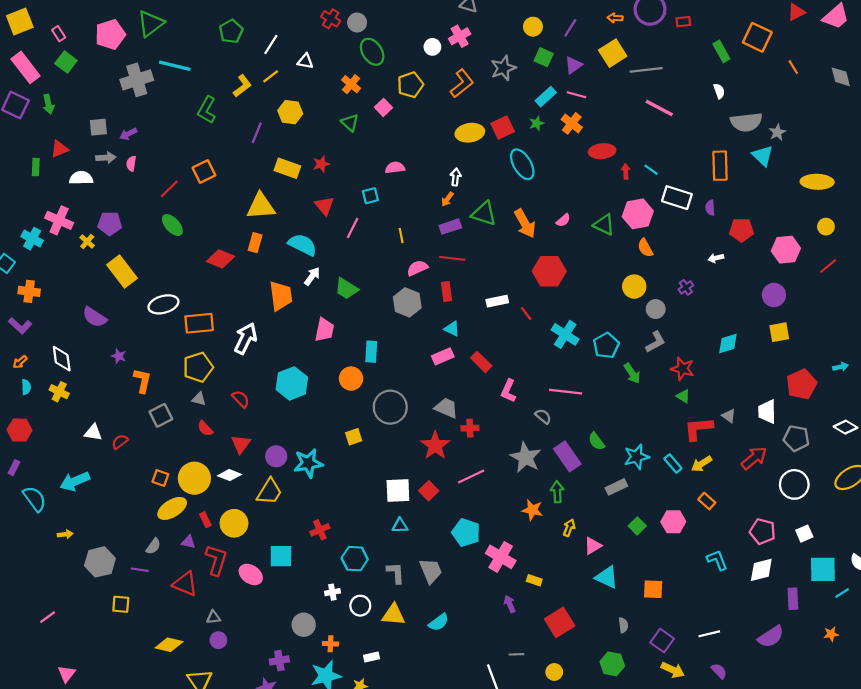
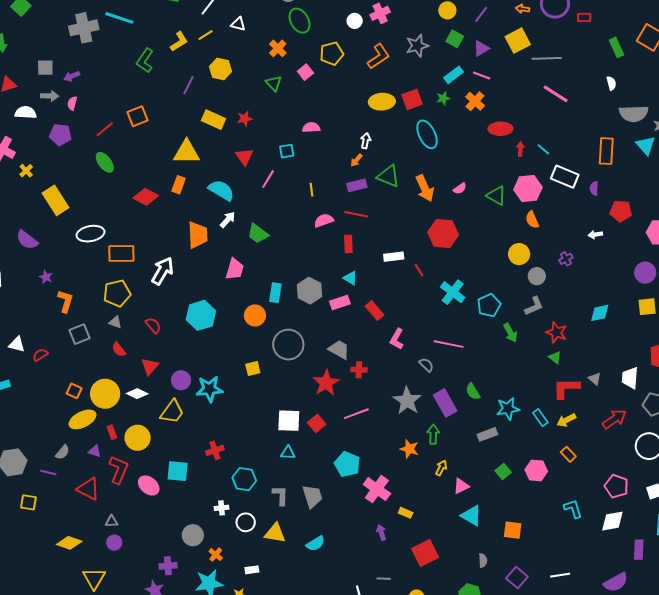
purple pentagon: (110, 223) -> (60, 135), moved
gray hexagon: (407, 302) -> (310, 291), moved
orange cross: (331, 644) -> (216, 555), turned 32

